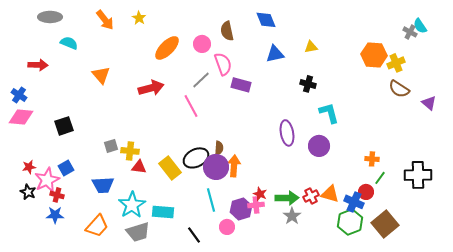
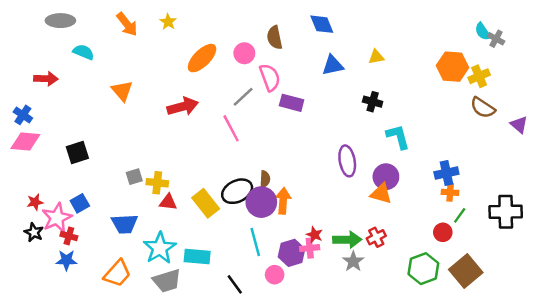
cyan semicircle: (420, 26) -> (483, 31), moved
orange triangle: (330, 194) -> (381, 194), moved
blue cross: (354, 202) -> (446, 173), moved, turned -36

